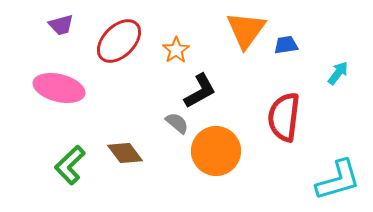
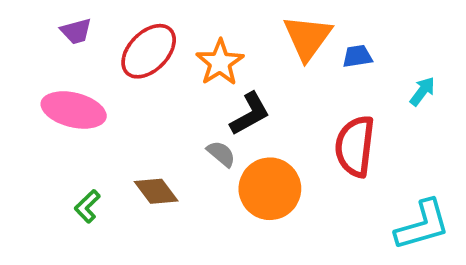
orange star: (176, 50) -> (220, 62), size x1.4
green L-shape: (70, 165) -> (87, 206), size x0.7

